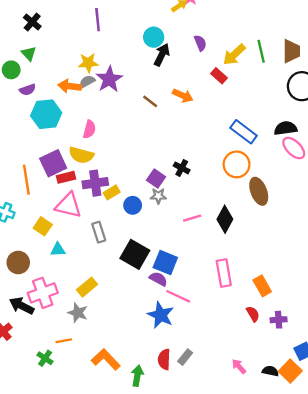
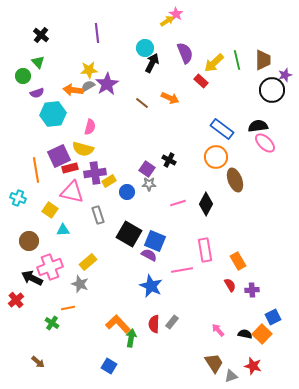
purple semicircle: (200, 43) -> (185, 53), size x1.5
pink line: (178, 296) -> (182, 270), moved, turned -35
orange L-shape: (106, 359) -> (118, 324), moved

